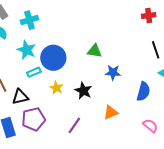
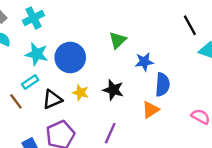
green triangle: (95, 51) -> (118, 40), turned -42
cyan rectangle: (34, 72) -> (30, 82), moved
blue semicircle: (143, 91) -> (163, 85), moved
black triangle: (20, 97) -> (52, 99), moved

